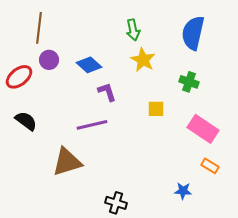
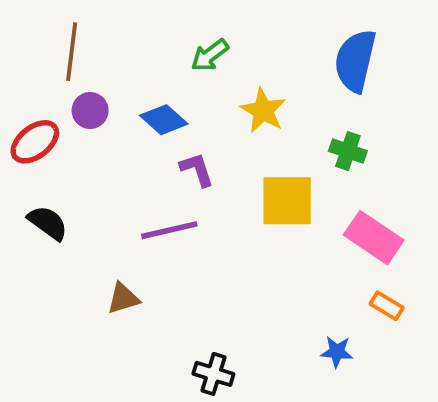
green arrow: (133, 30) -> (210, 55), moved, turned 65
yellow square: (156, 109) -> (287, 201), size x1.8
brown triangle: (67, 162) -> (123, 298), size x0.6

